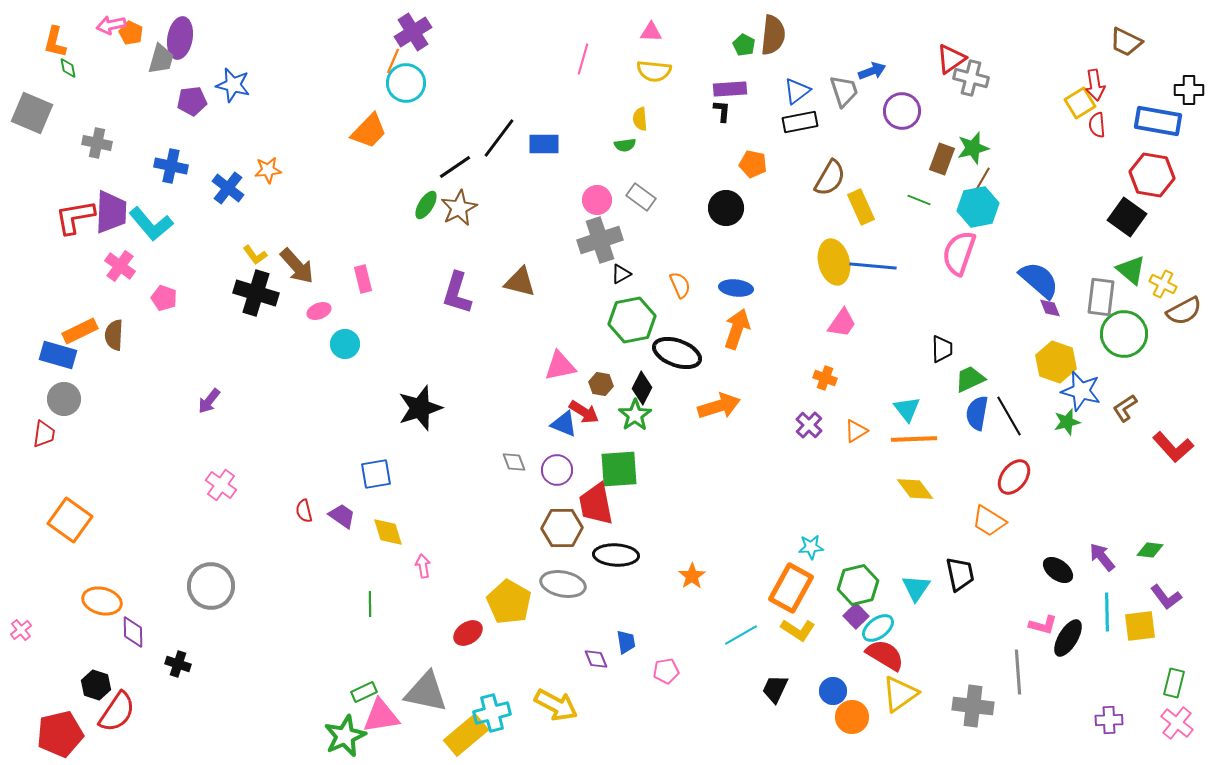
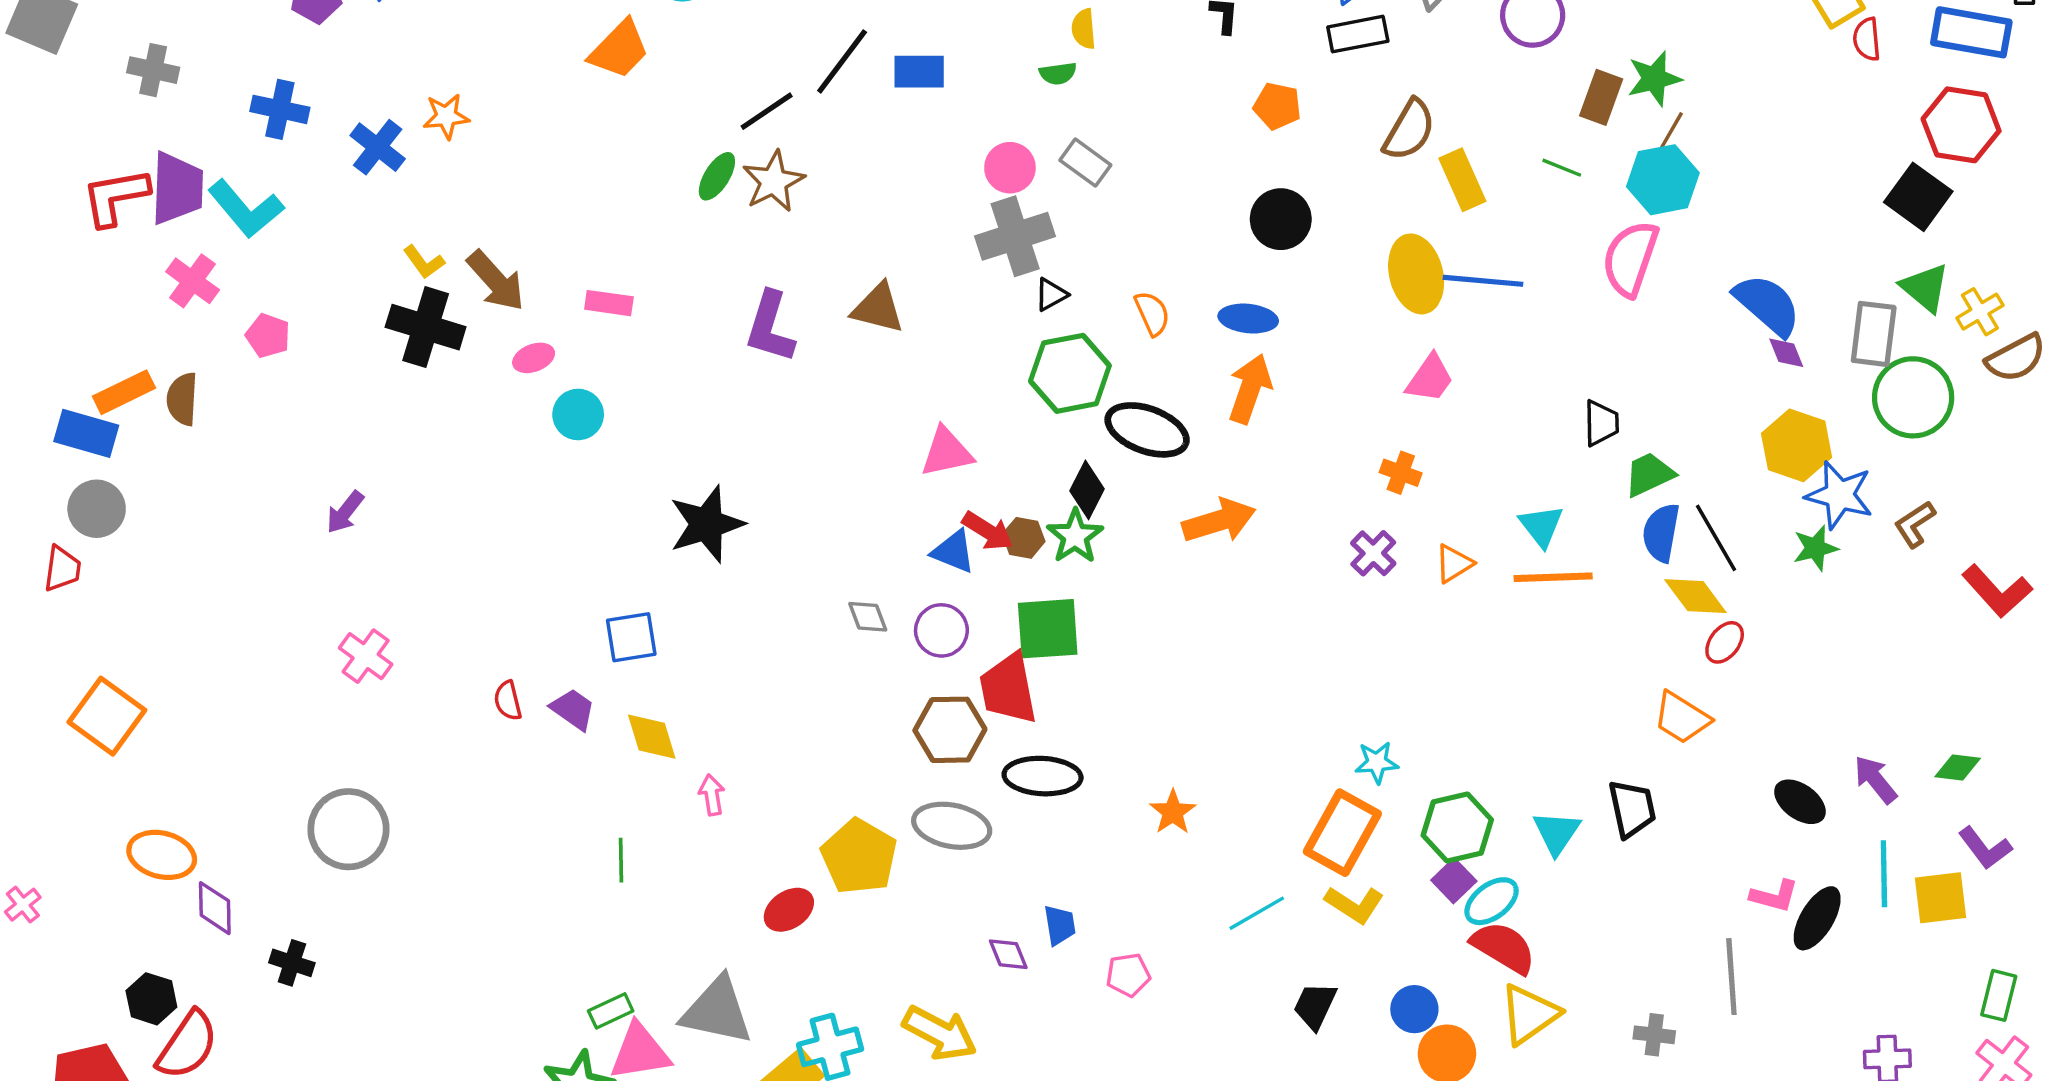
black circle: (726, 208) -> (1281, 219), moved
pink rectangle: (363, 279) -> (609, 303), turned -68
yellow cross: (1163, 284) -> (1980, 312), turned 32
brown hexagon: (601, 384) -> (1024, 538), moved
red ellipse: (1014, 477) -> (1725, 642), size x0.7
yellow diamond: (915, 489) -> (1695, 596), moved
gray cross: (973, 706) -> (1654, 1035), size x0.6

